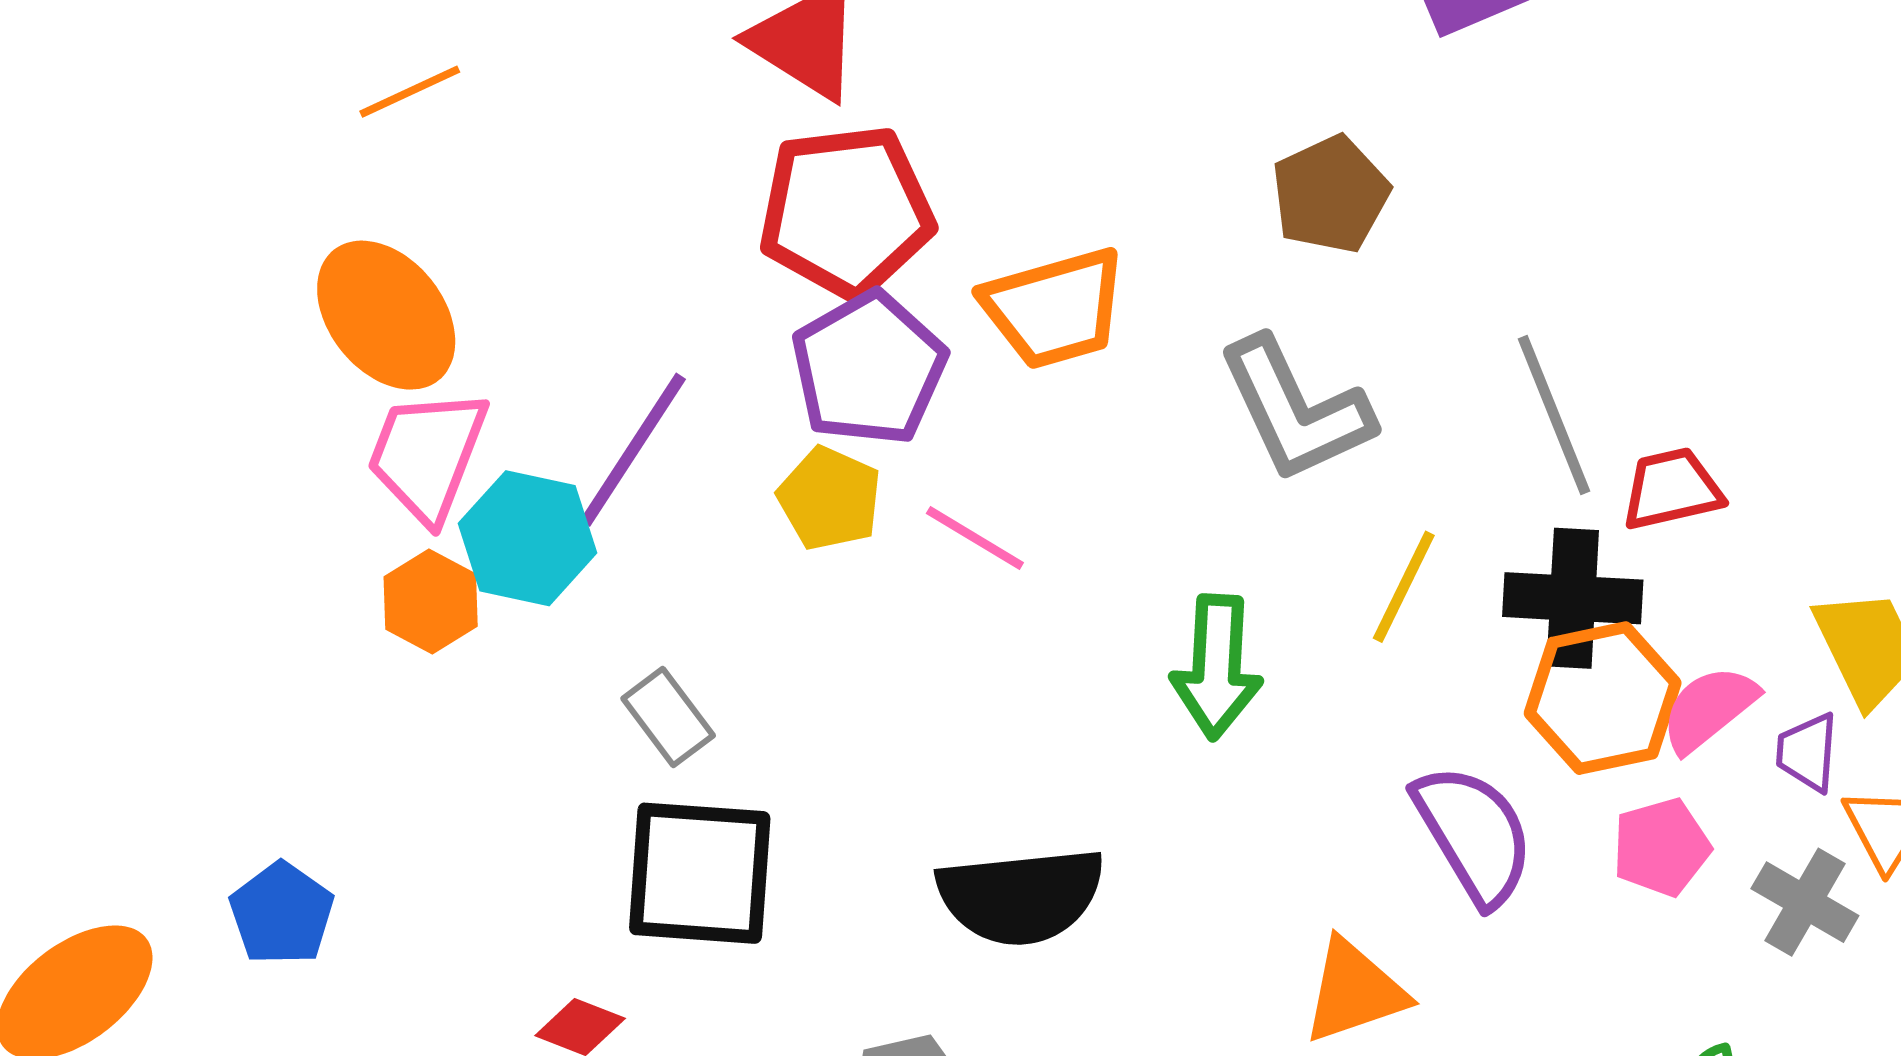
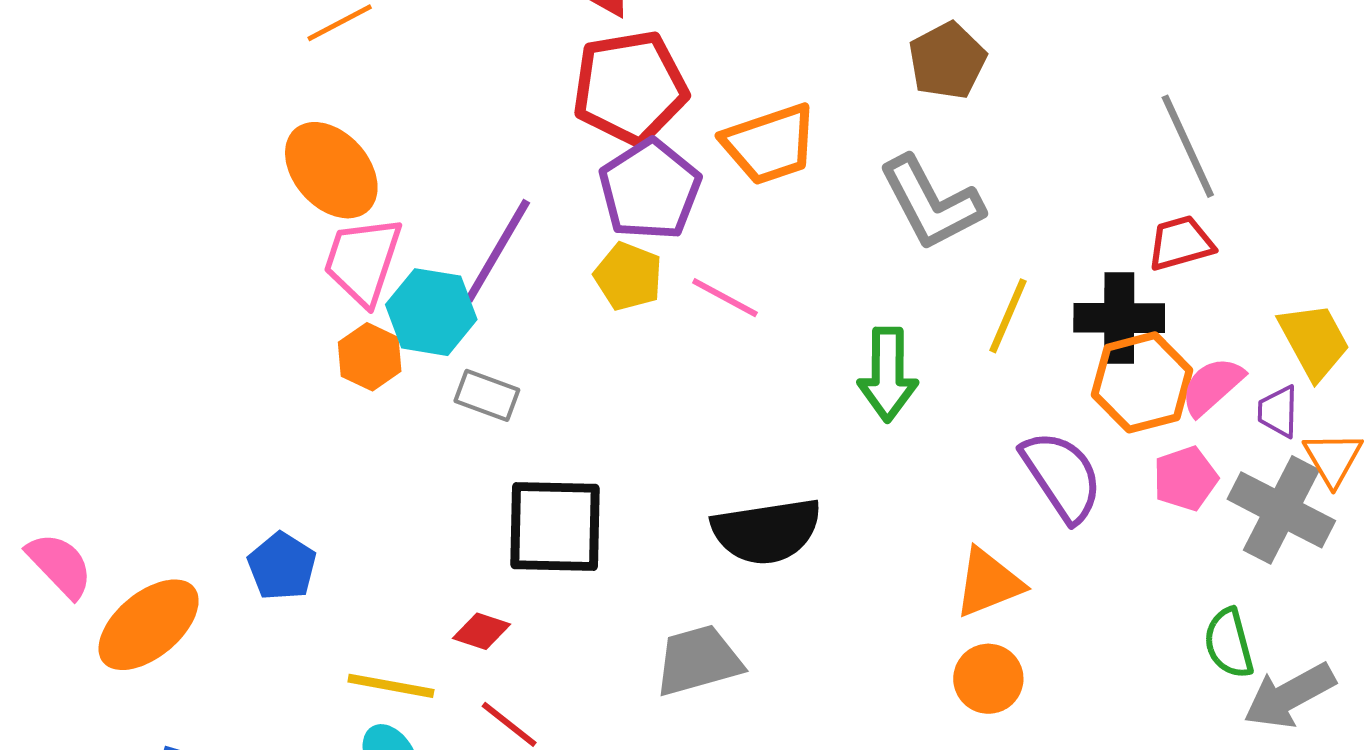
gray line: (1554, 415) -> (1188, 146), moved
gray rectangle: (668, 717) -> (487, 395), moved, turned -30
gray cross: (1805, 902) -> (1281, 510), size x1.5

